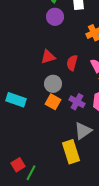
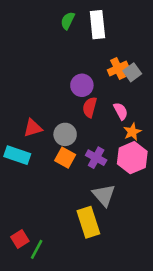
purple circle: (55, 17) -> (82, 85), moved
red triangle: (48, 57) -> (33, 128), moved
gray triangle: (83, 131) -> (104, 195), turned -36

